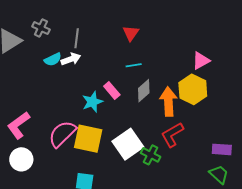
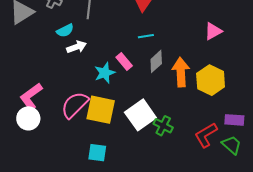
white arrow: (71, 59) -> (77, 47), moved
yellow hexagon: (193, 89) -> (211, 80), moved
red L-shape: (172, 135) -> (206, 135), moved
white circle: (21, 159) -> (28, 118), moved

